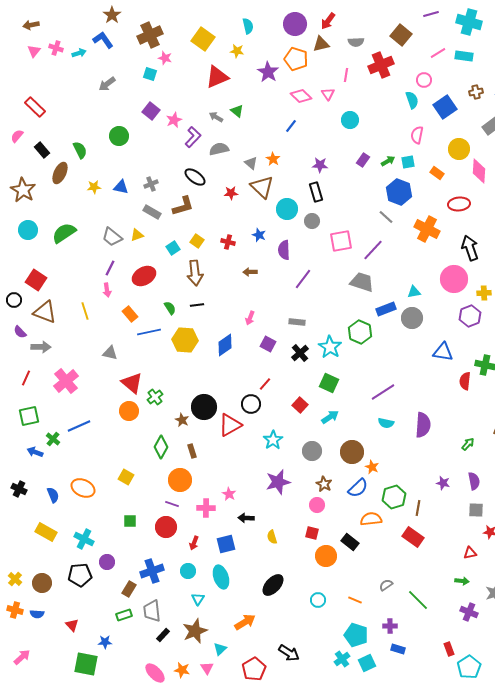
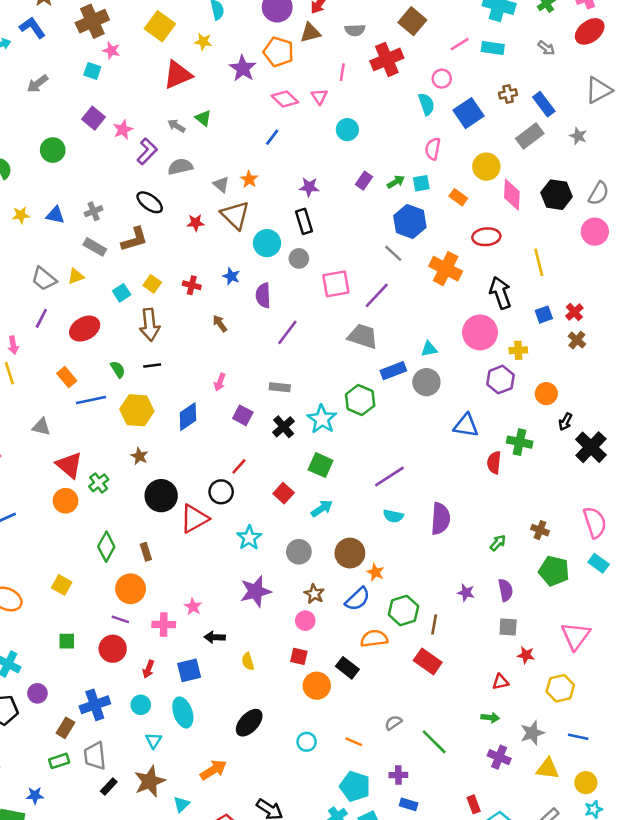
brown arrow: (250, 272) -> (220, 323), turned 56
pink arrow: (107, 290) -> (13, 345), moved
brown star: (182, 420) -> (139, 456), moved

